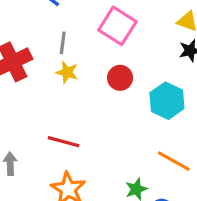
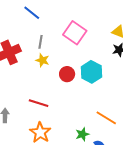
red circle: (120, 78) -> (67, 74), moved
cyan hexagon: (167, 101) -> (91, 72), moved

